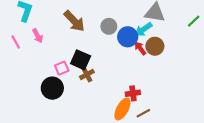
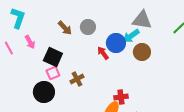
brown arrow: (74, 21) -> (65, 28), size x0.7
gray circle: (109, 26) -> (88, 27), moved
red arrow: (140, 48) -> (103, 53), moved
black square: (81, 60) -> (53, 57), moved

